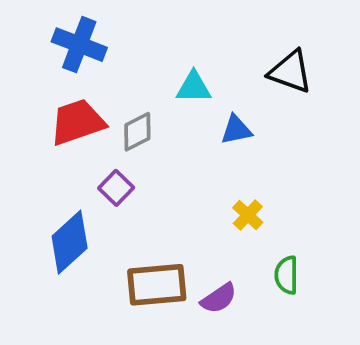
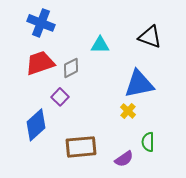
blue triangle: (236, 130) -> (139, 84), moved, size x1.8
purple semicircle: (219, 298) -> (124, 159), moved

